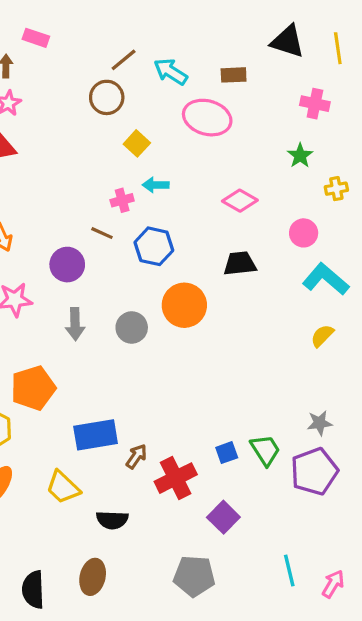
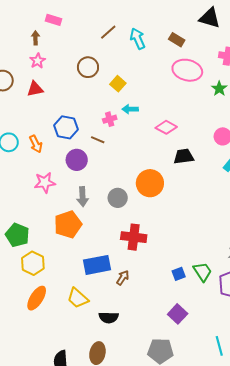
cyan arrow: (171, 72) -> (138, 39), turned 35
brown rectangle: (234, 75) -> (177, 40), turned 35
brown circle: (107, 97) -> (88, 67), moved
pink ellipse: (207, 118) -> (187, 70), moved
pink diamond: (240, 201) -> (166, 127), moved
blue hexagon: (154, 246) -> (66, 127), moved
orange pentagon: (33, 388) -> (68, 224), moved
red cross: (176, 478) -> (134, 237), moved, turned 35

